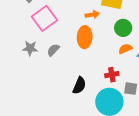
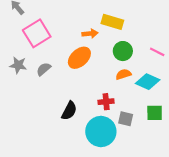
orange ellipse: (85, 37) -> (79, 58), turned 40

